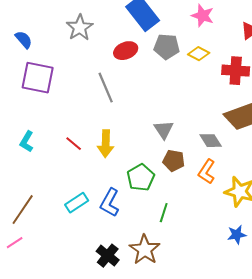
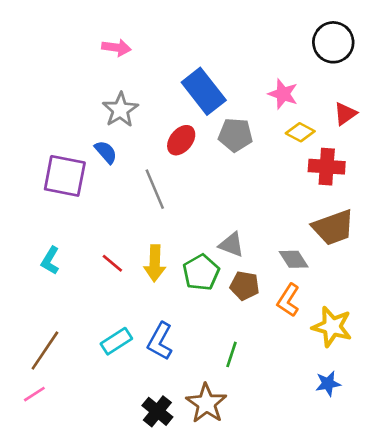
blue semicircle: (24, 40) -> (106, 152), moved
red ellipse: (126, 51) -> (181, 140), turned -30
yellow diamond: (199, 54) -> (300, 132), moved
gray triangle: (164, 130) -> (231, 245), turned -35
green pentagon: (141, 178) -> (201, 272), moved

